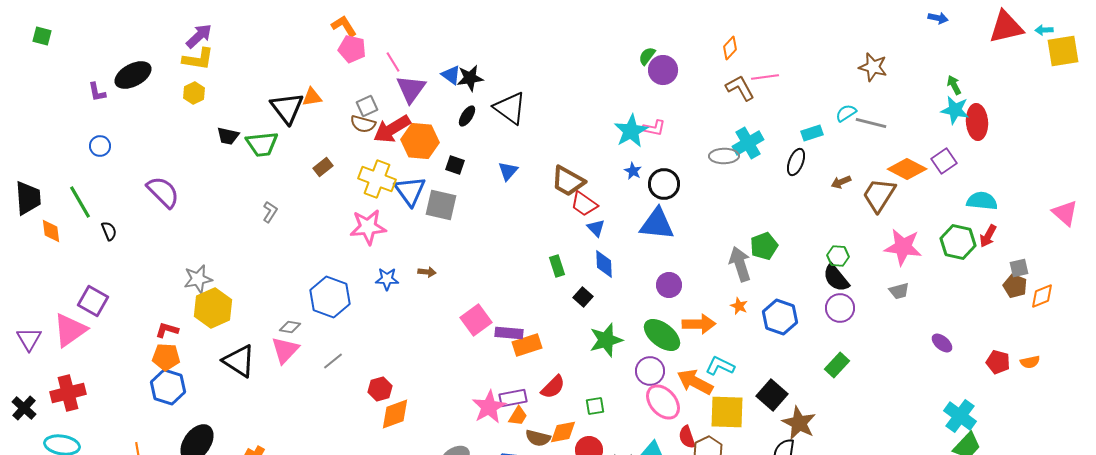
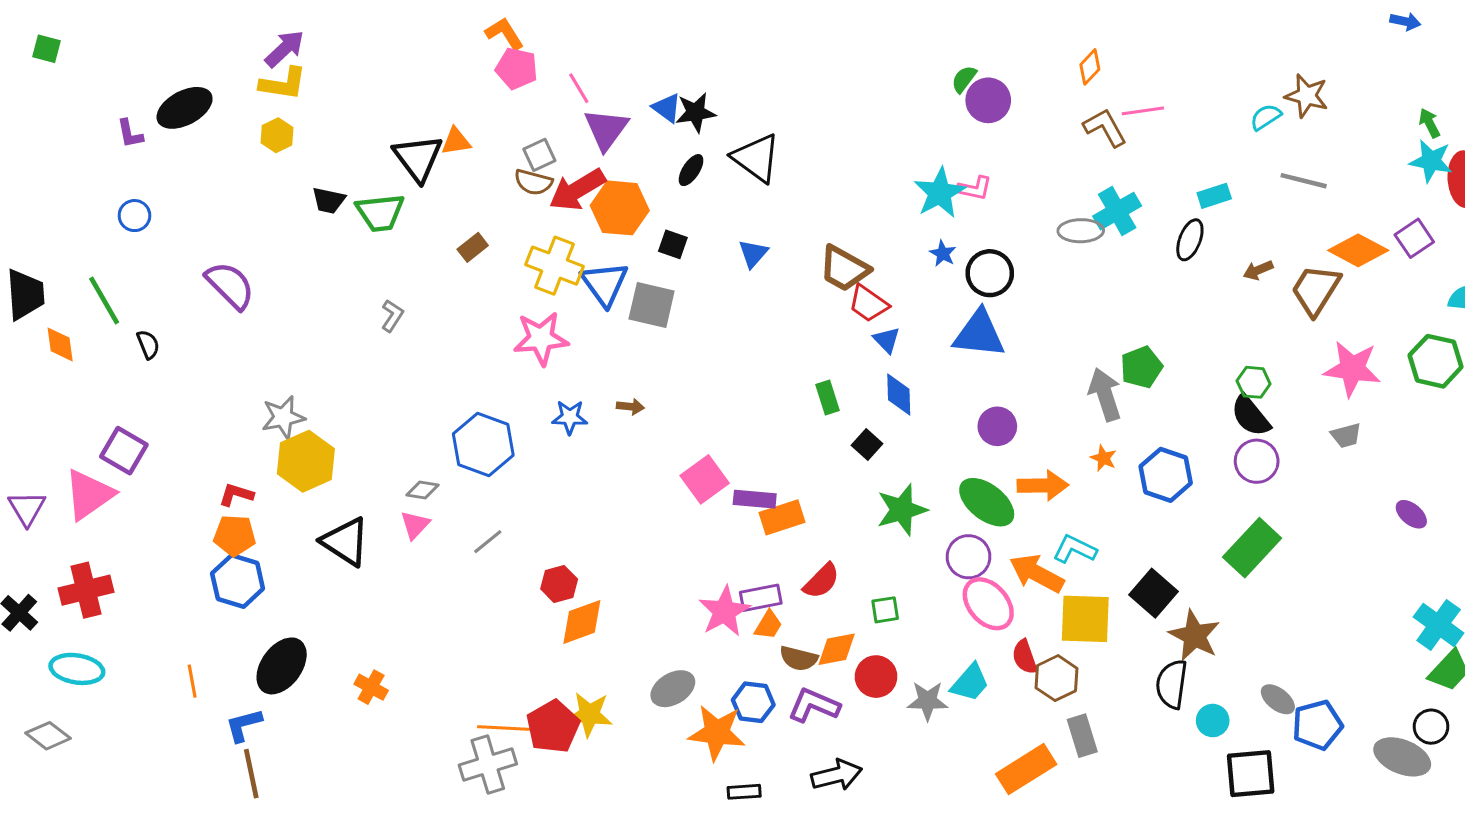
cyan semicircle: (846, 113) -> (1266, 117), moved
pink triangle: (285, 350) -> (415, 525), size x0.7
green rectangle: (837, 365) -> (1252, 548), size x1.5

